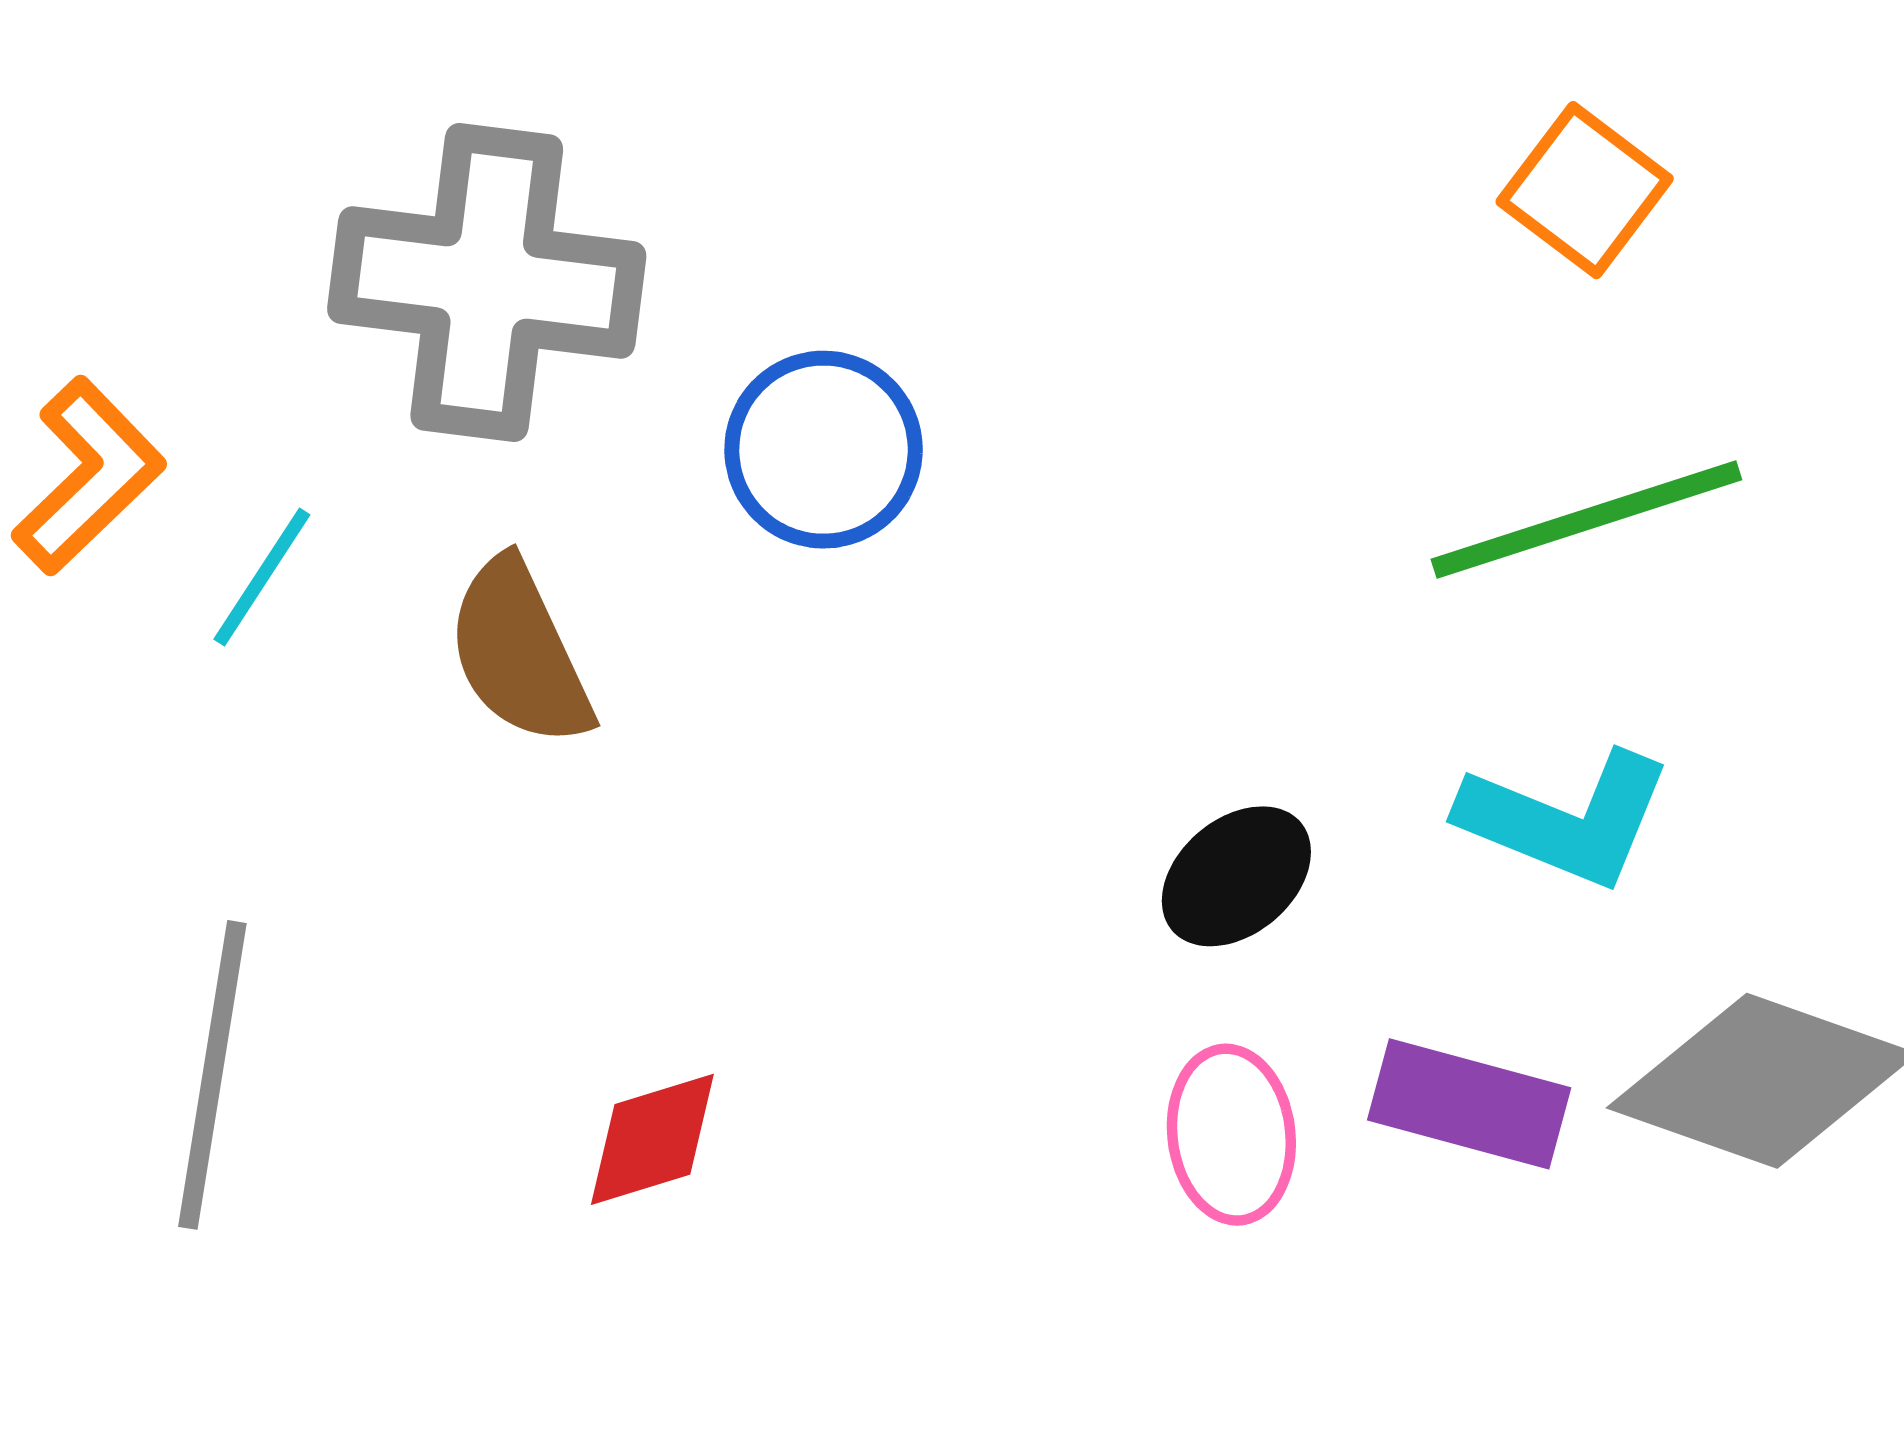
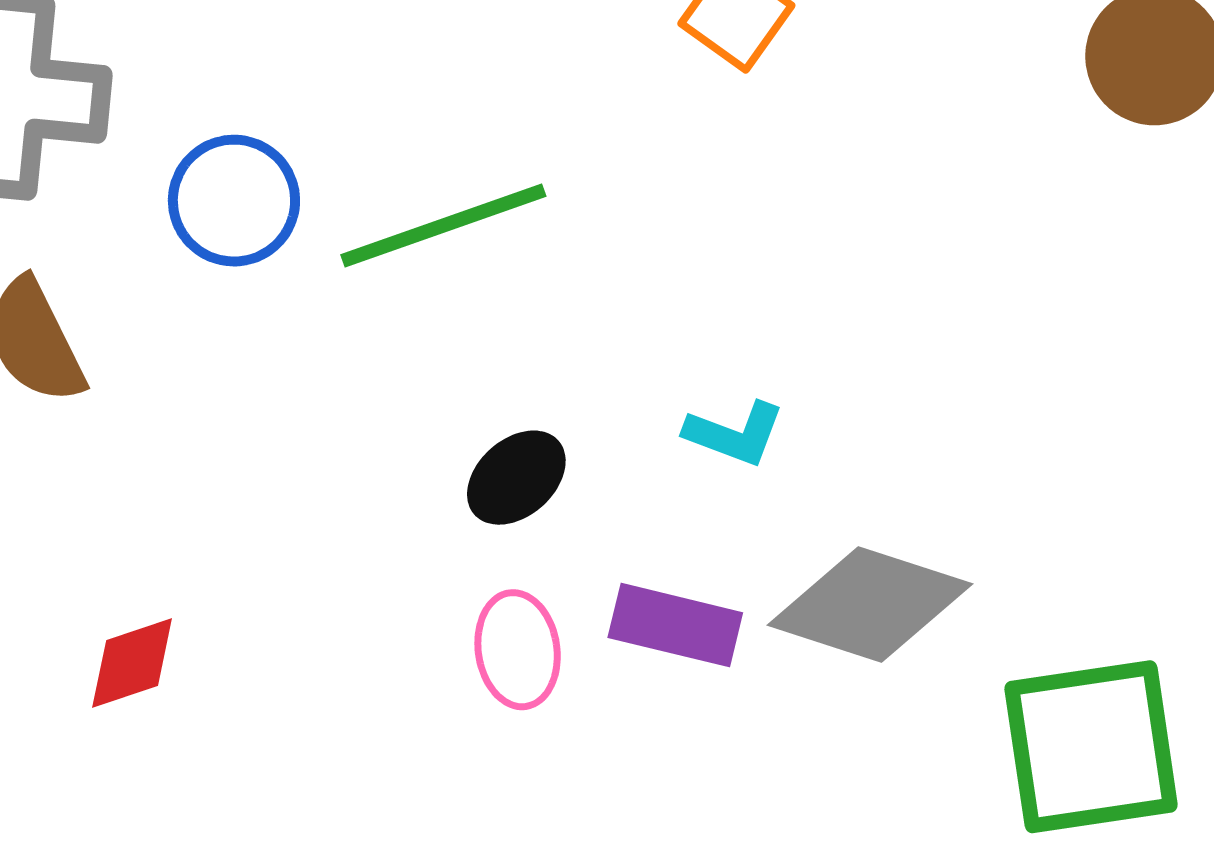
green line: (1586, 519) -> (443, 225), moved
cyan L-shape: (1566, 819) -> (735, 434), size x0.7

